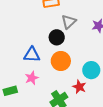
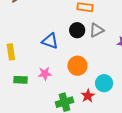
black circle: (57, 37) -> (77, 30), moved
blue triangle: (32, 55) -> (50, 41), moved

